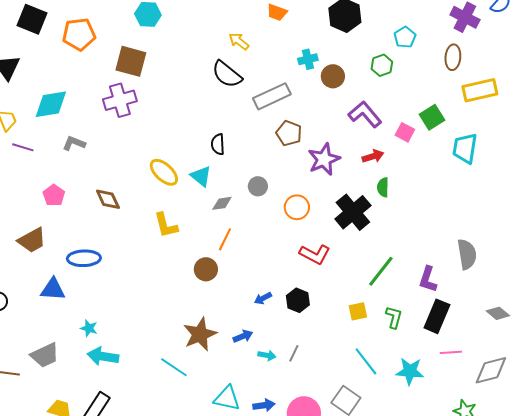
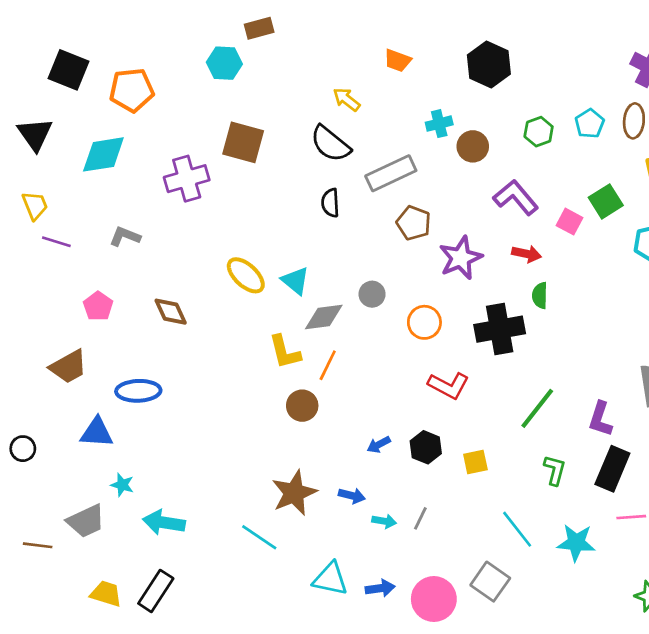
cyan pentagon: (405, 37) -> (590, 124), moved
brown square: (131, 61) -> (243, 142), moved
cyan diamond: (51, 104) -> (103, 154), moved
black semicircle: (218, 144) -> (330, 203), moved
red arrow: (373, 156) -> (526, 254), turned 30
gray diamond: (222, 203) -> (324, 317), size x1.4
black cross: (353, 212) -> (500, 329), turned 30
yellow L-shape: (166, 225) -> (285, 352), moved
yellow square: (358, 311) -> (475, 462), moved
cyan star: (89, 328) -> (122, 485), moved
blue arrow: (243, 336) -> (352, 496), turned 36

